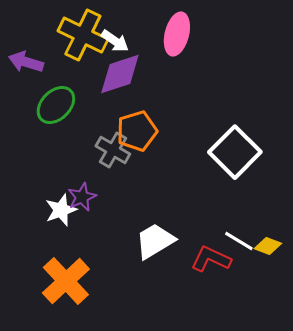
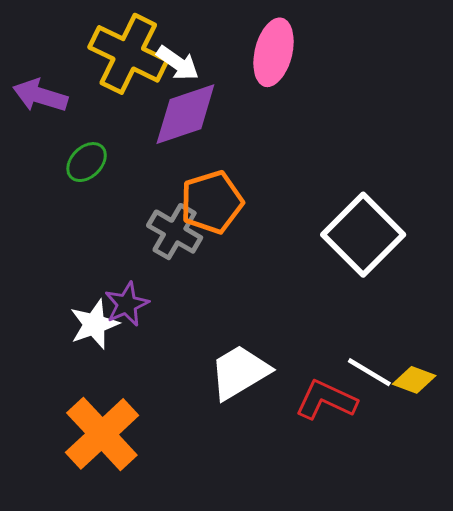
green ellipse: (56, 105) -> (87, 162), size x0.7

